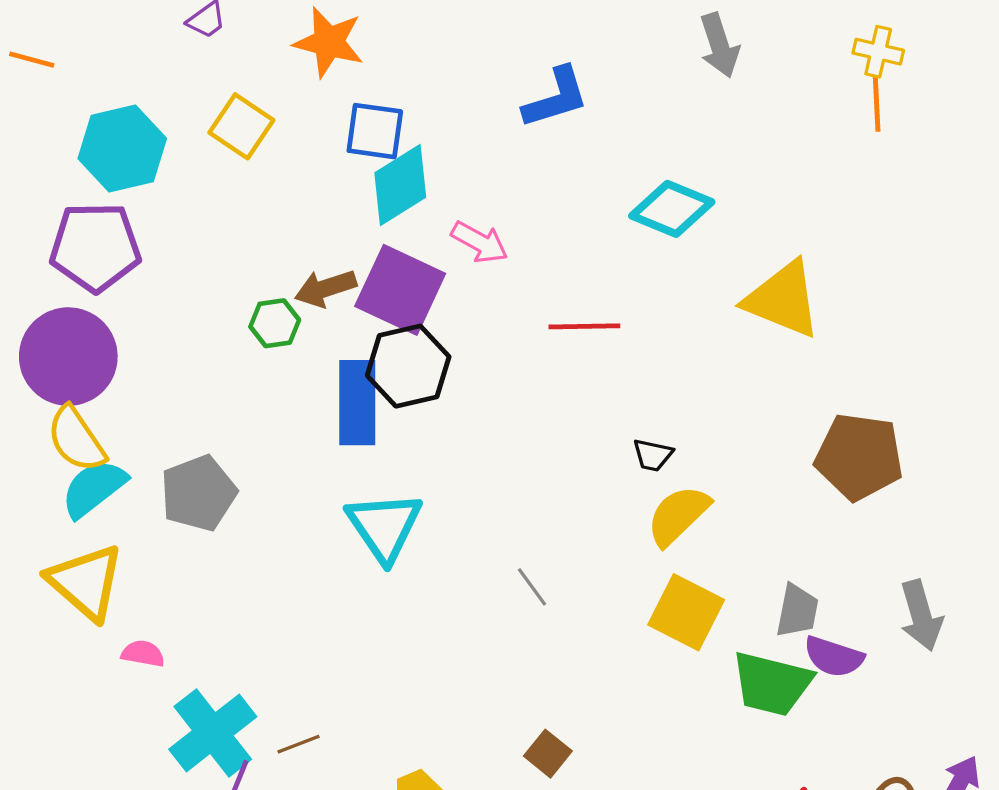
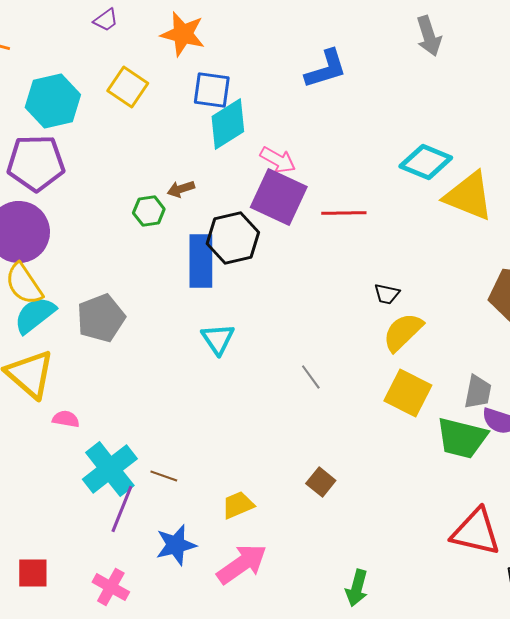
cyan diamond: (672, 209) -> (426, 162), moved
brown arrow: (326, 288) -> (181, 189), size x0.7
purple square: (400, 290) -> (279, 197), moved
cyan triangle: (384, 526) -> (218, 339), size x0.7
brown line: (299, 744) -> (164, 476), turned 40

